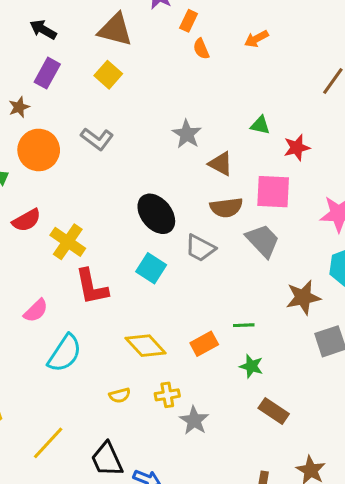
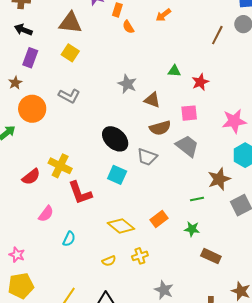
pink square: (273, 192) -> (189, 113), size x0.7
red semicircle: (27, 220) -> (31, 177), moved
green line: (244, 325) -> (197, 199), moved
cyan semicircle: (65, 353) -> (69, 239), size x0.6
gray star: (194, 420) -> (164, 290), moved

